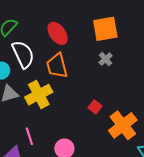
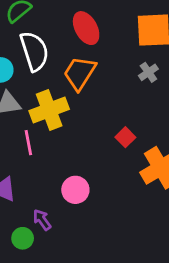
orange trapezoid: (57, 66) -> (80, 73), turned 40
pink line: (29, 136) -> (28, 143), moved

